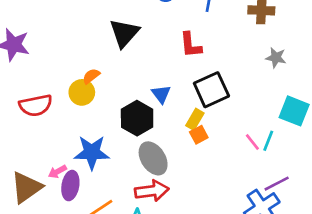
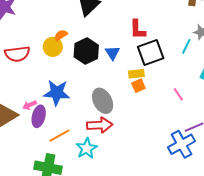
red L-shape: (191, 45) -> (138, 30), moved
black hexagon: (137, 118) -> (86, 51), moved
yellow rectangle: (195, 119) -> (136, 74), turned 49
cyan line: (268, 141) -> (186, 46), moved

